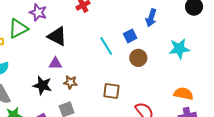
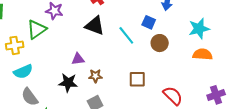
black triangle: (57, 36) -> (95, 26), moved
blue square: (130, 36) -> (149, 22), turned -32
orange semicircle: (183, 94) -> (203, 54), moved

